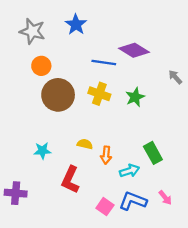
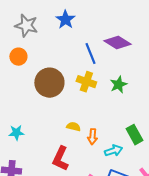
blue line: (104, 63) -> (90, 54), turned 60
orange circle: (41, 66) -> (18, 57), moved
cyan star: (42, 151) -> (16, 133), moved

